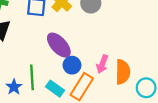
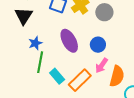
blue circle: (72, 65) -> (98, 45), moved
blue star: (14, 87) -> (35, 43), moved

